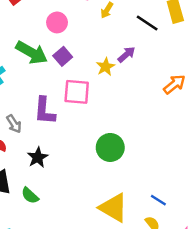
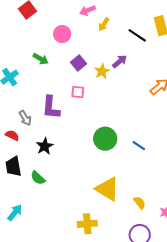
green arrow: (32, 53) -> (41, 59), size x0.6
purple square: (63, 56) -> (79, 63), moved
pink square: (77, 92) -> (78, 92), size x0.6
blue line: (158, 200) -> (139, 146), moved

